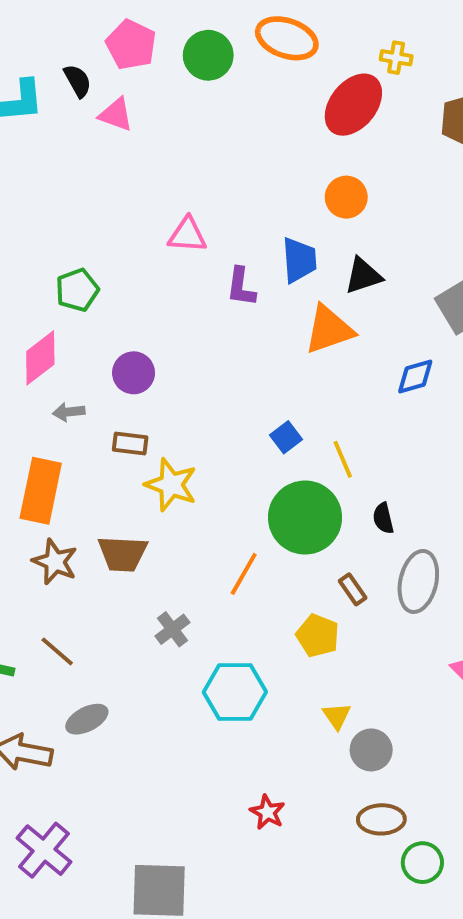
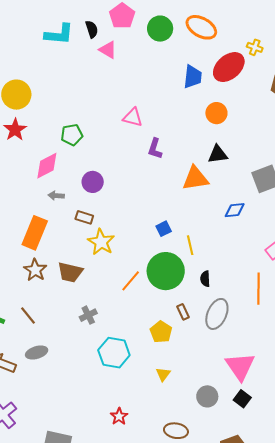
blue trapezoid: (299, 260) -> (193, 77), moved
orange line: (244, 574) -> (131, 281), moved
gray circle: (371, 750) -> (207, 396), moved

